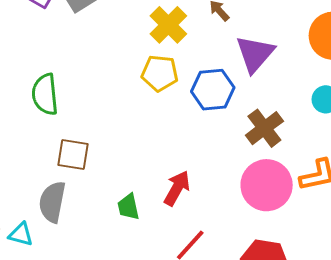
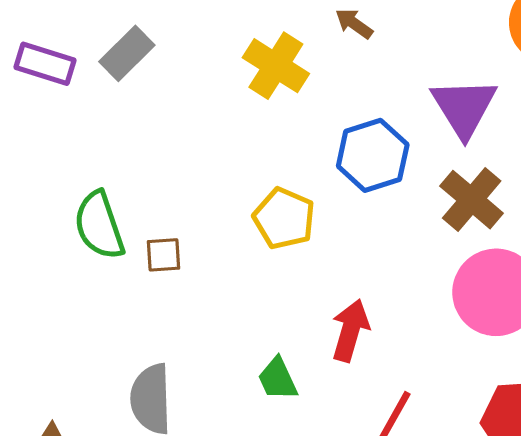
purple triangle: (255, 54) -> (464, 107), moved
yellow pentagon: (160, 73) -> (284, 218), moved, turned 30
brown square: (73, 155) -> (163, 255), moved, size x0.7

